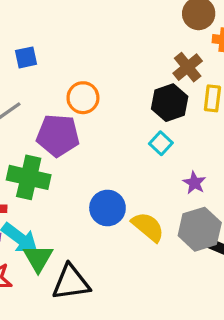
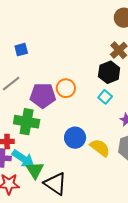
orange circle: (83, 98) -> (66, 88), moved
black triangle: (71, 282) -> (55, 184), turned 45

